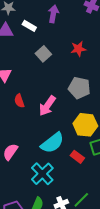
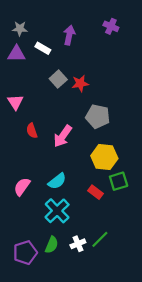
red star: (78, 49) -> (80, 83), moved
cyan semicircle: (52, 143) -> (57, 181), moved, size x0.7

